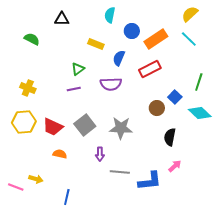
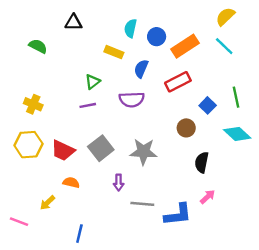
cyan semicircle: (110, 15) -> (130, 28), moved
green line: (199, 82) -> (236, 97), turned -30
blue square: (175, 97) -> (208, 105), moved
yellow arrow: (36, 179) -> (47, 203), moved, turned 120

